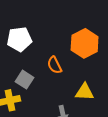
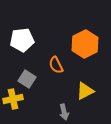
yellow triangle: (85, 92) -> (85, 91), turned -30

